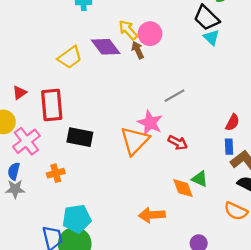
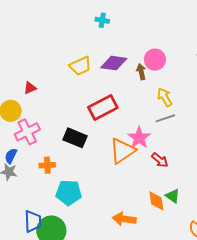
yellow arrow: (128, 30) -> (165, 97), moved
purple diamond: (106, 47) -> (114, 63), turned -56
red rectangle: (52, 105) -> (103, 107), moved, turned 56
cyan pentagon: (77, 219) -> (69, 193), moved

